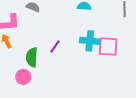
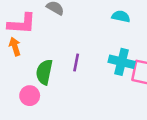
purple line: (55, 46) -> (76, 63), turned -32

